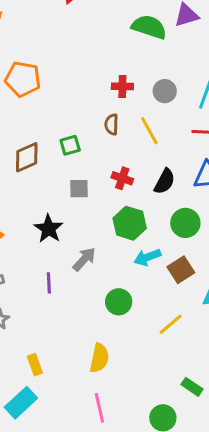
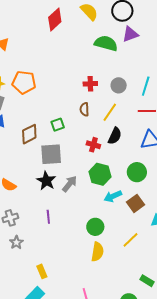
yellow line: (149, 131) -> (110, 112), turned 66
black semicircle: (165, 181) -> (115, 136), moved
gray square: (79, 189) -> (51, 154), moved, size x1.6
gray arrow: (84, 259) -> (70, 184), moved
yellow semicircle: (99, 358) -> (97, 252), moved

